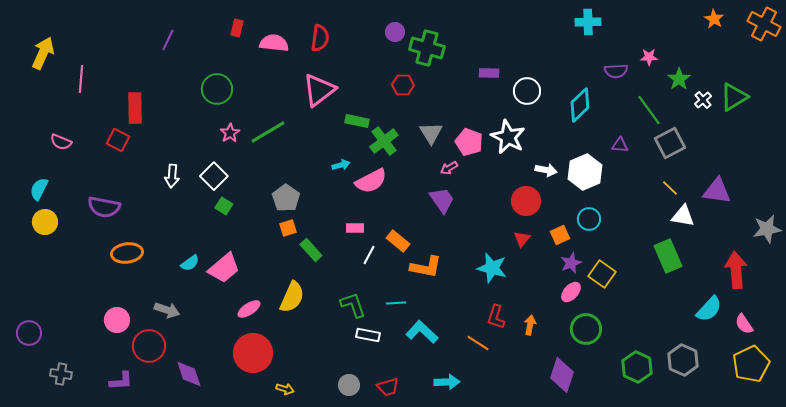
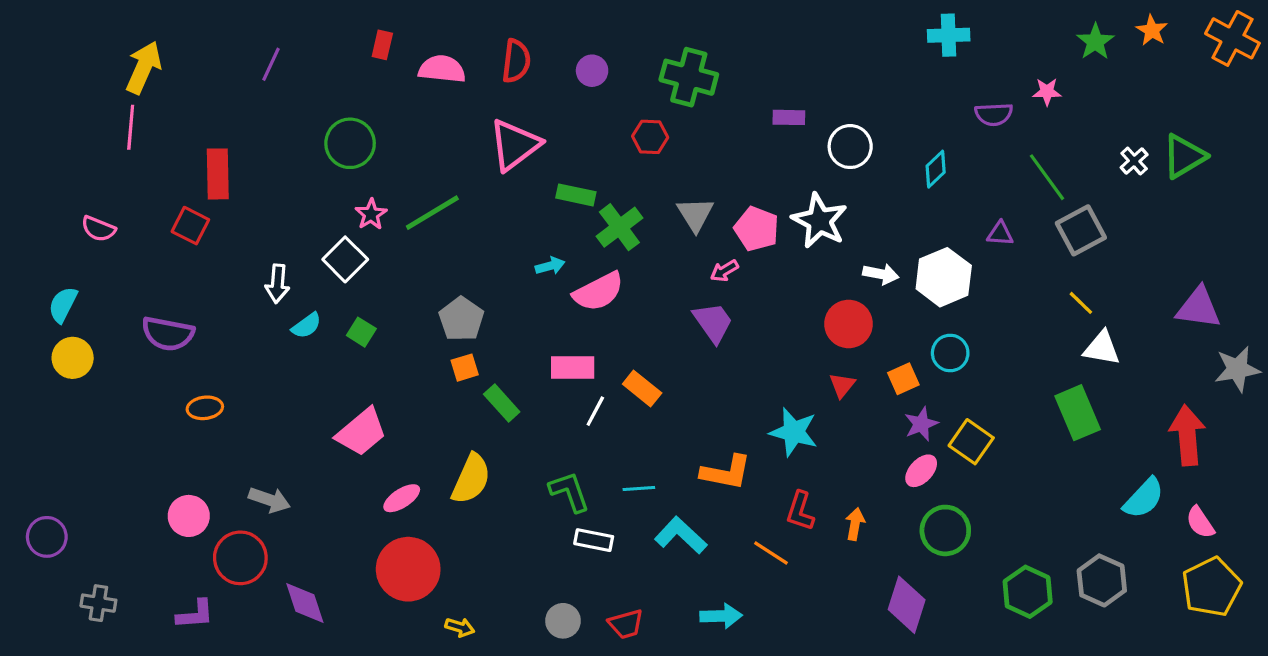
purple circle: (395, 32) -> (592, 71), moved
yellow arrow: (43, 53) -> (144, 67), moved
green star: (679, 79) -> (1095, 42), moved
cyan diamond: (580, 105) -> (936, 169), size x0.7
white square: (214, 176) -> (345, 259), moved
purple triangle: (717, 191) -> (1199, 308), moved
pink rectangle: (355, 228) -> (573, 368), size x1.5
orange ellipse: (127, 253) -> (205, 408), size x0.7
cyan semicircle: (190, 263) -> (307, 326), moved
orange L-shape: (426, 267) -> (726, 472), moved

